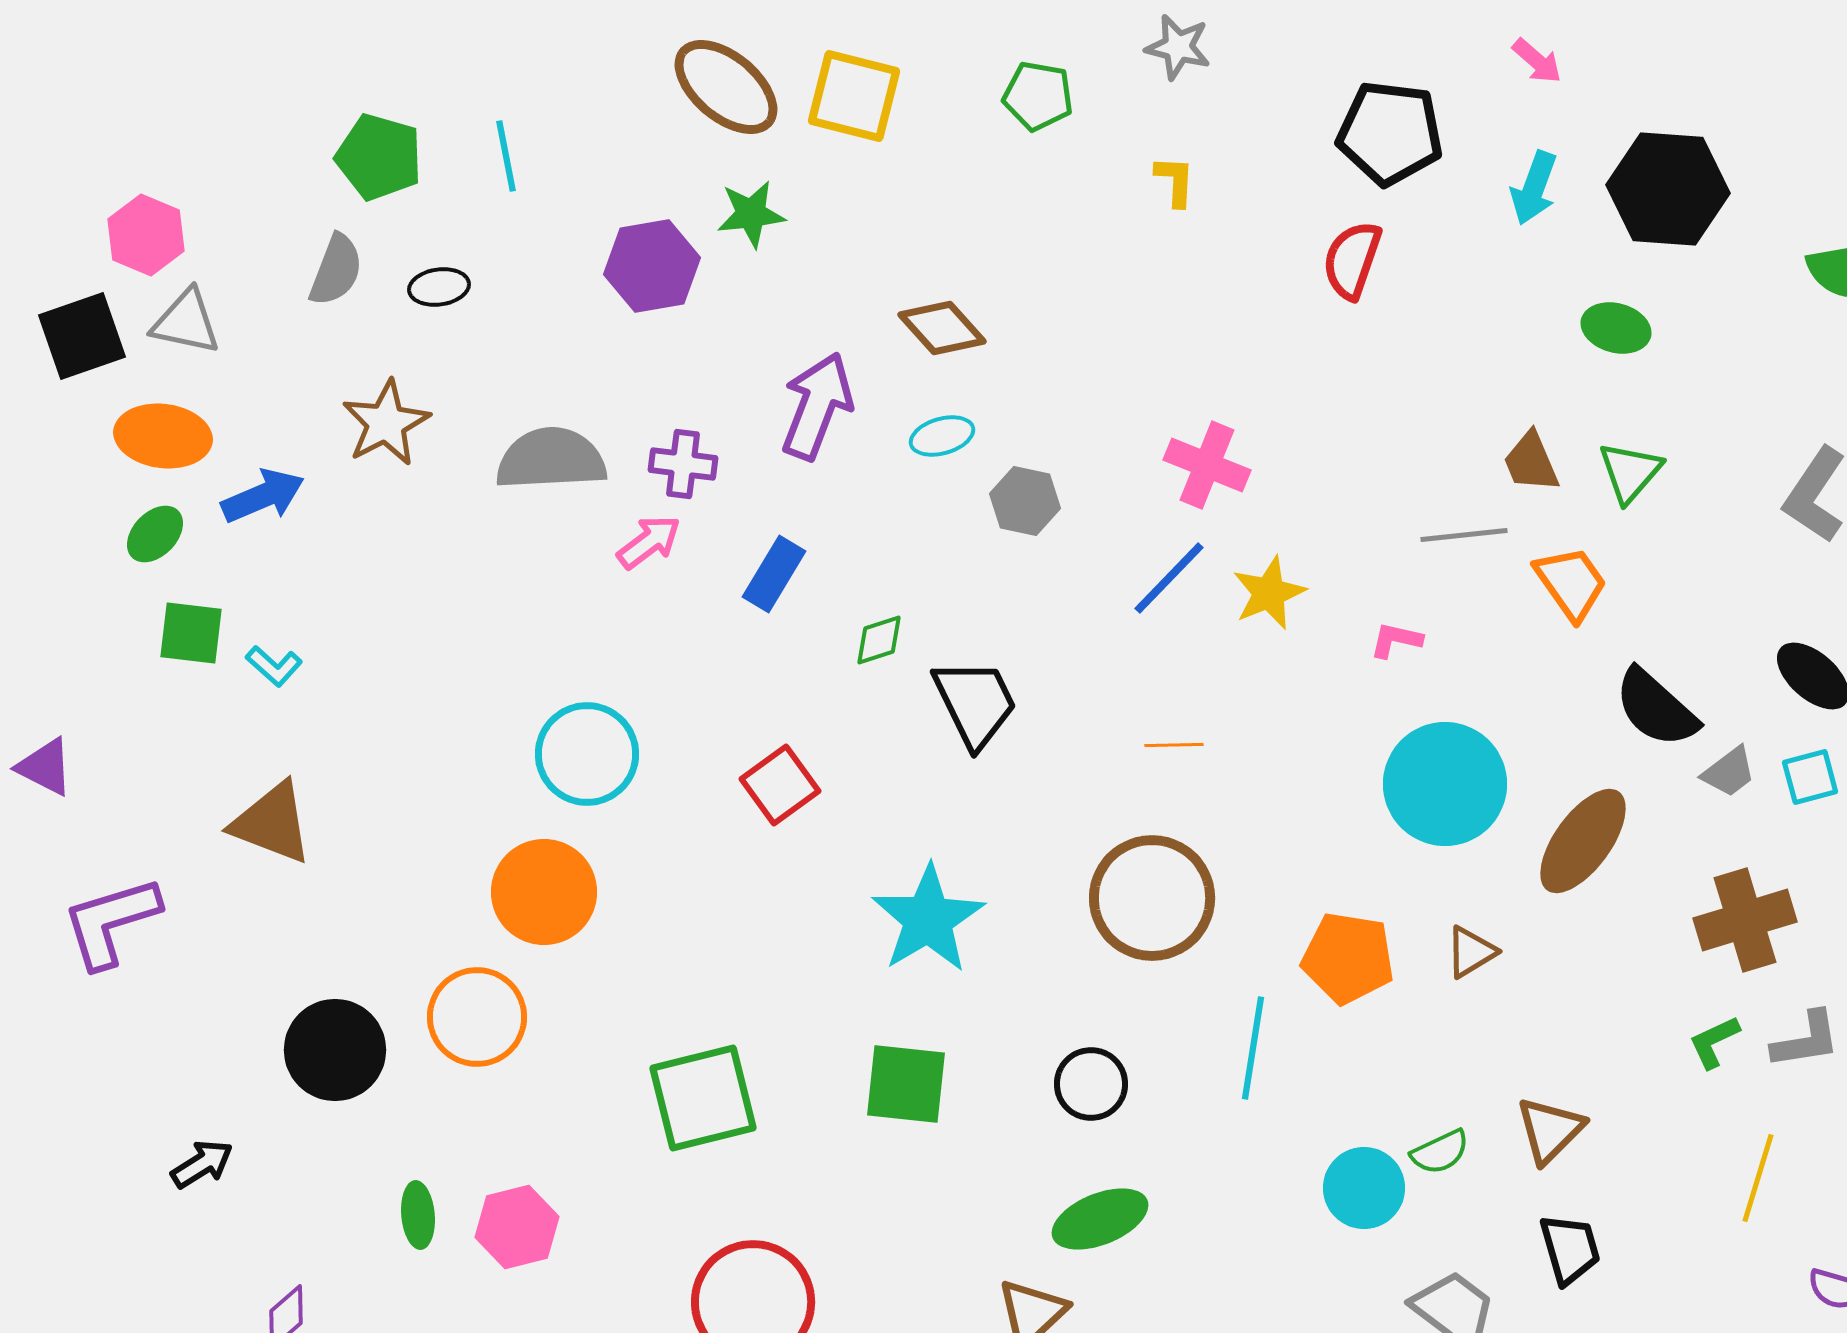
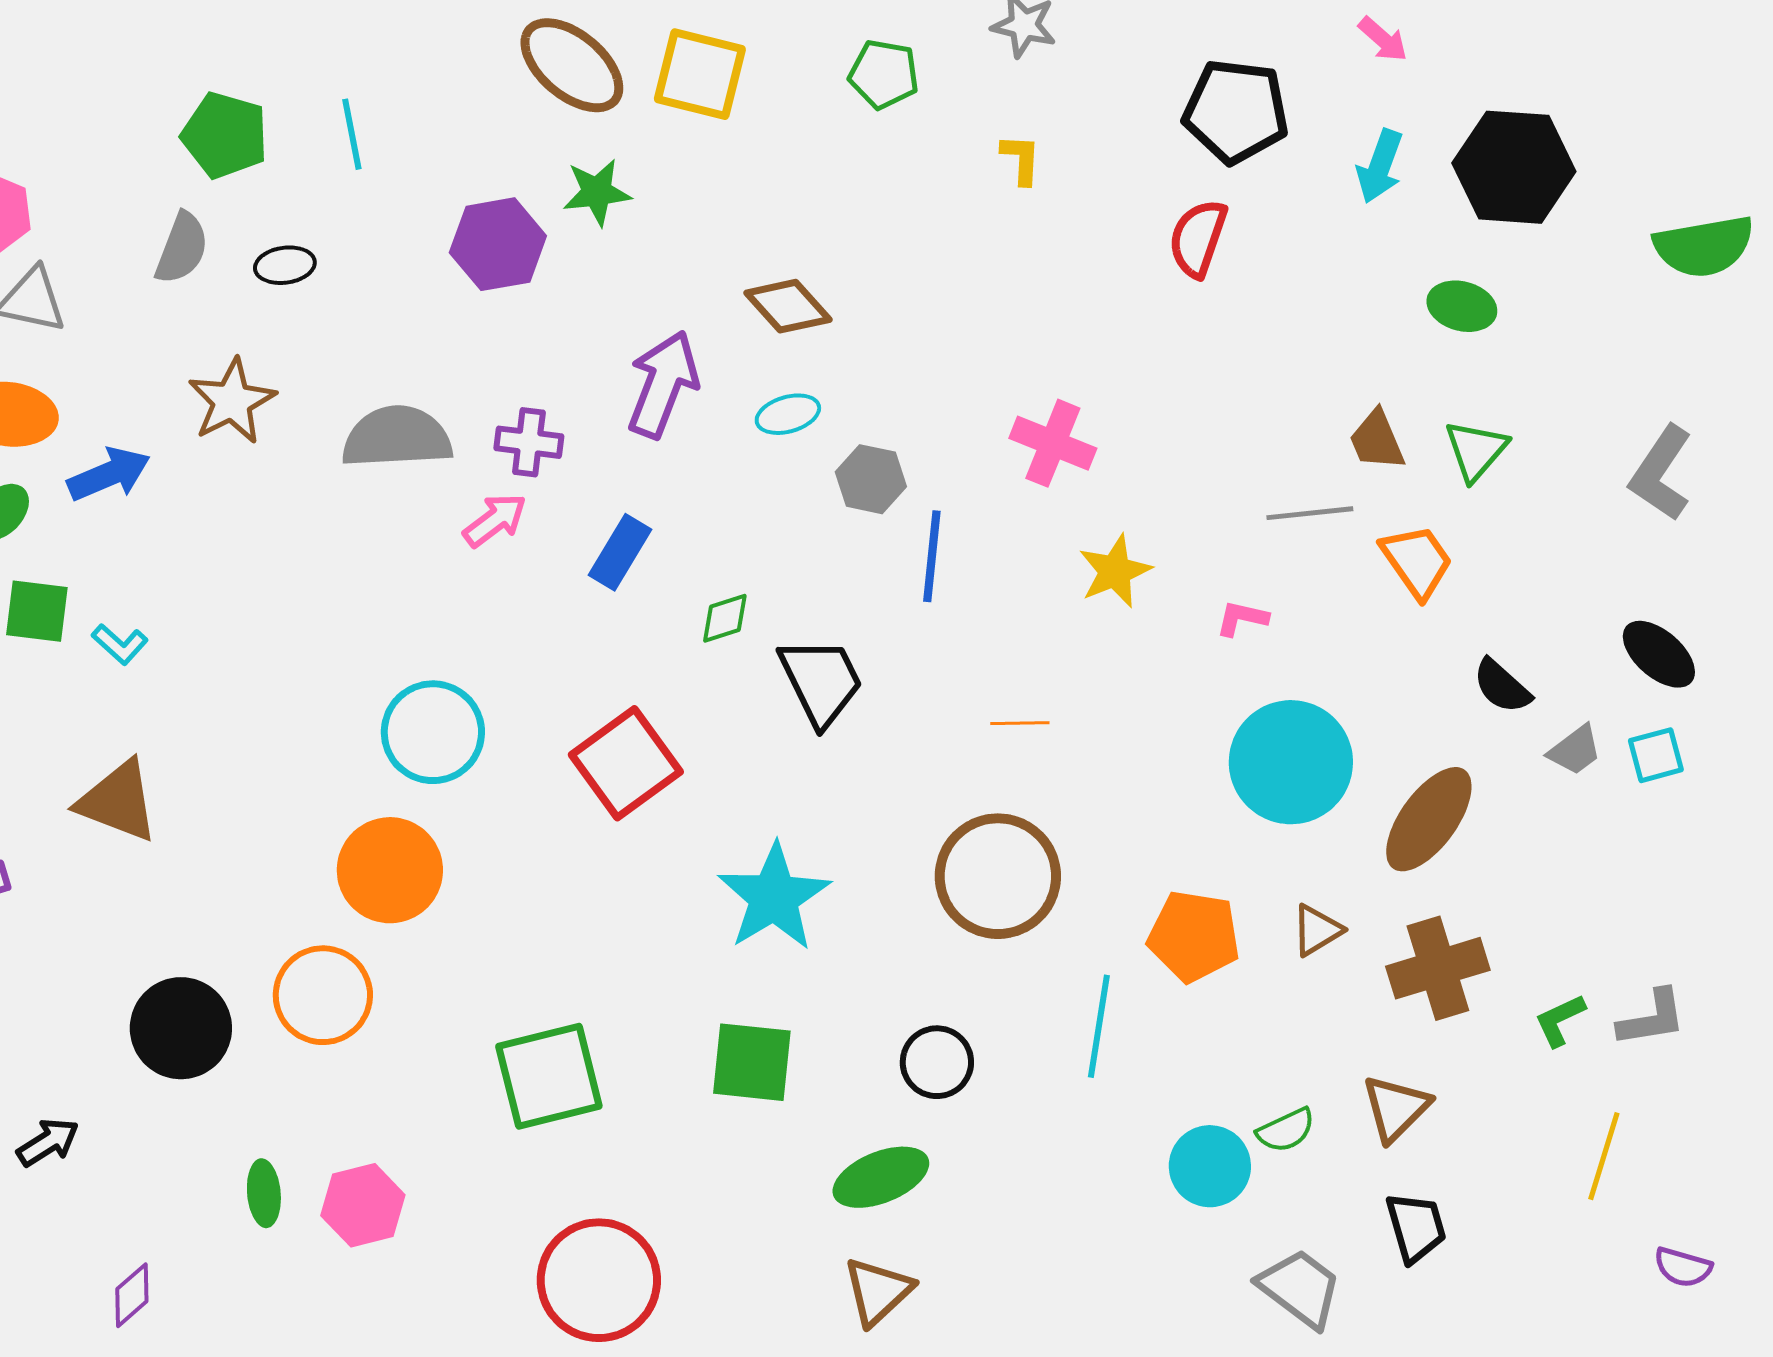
blue line: (1169, 578) -> (932, 556), moved, turned -38
black semicircle: (1656, 708) -> (1502, 686), size x0.7
red square: (780, 785) -> (626, 763), size x1.4
brown cross: (1745, 920) -> (1438, 968), moved
green ellipse: (1100, 1219) -> (881, 1177), moved

